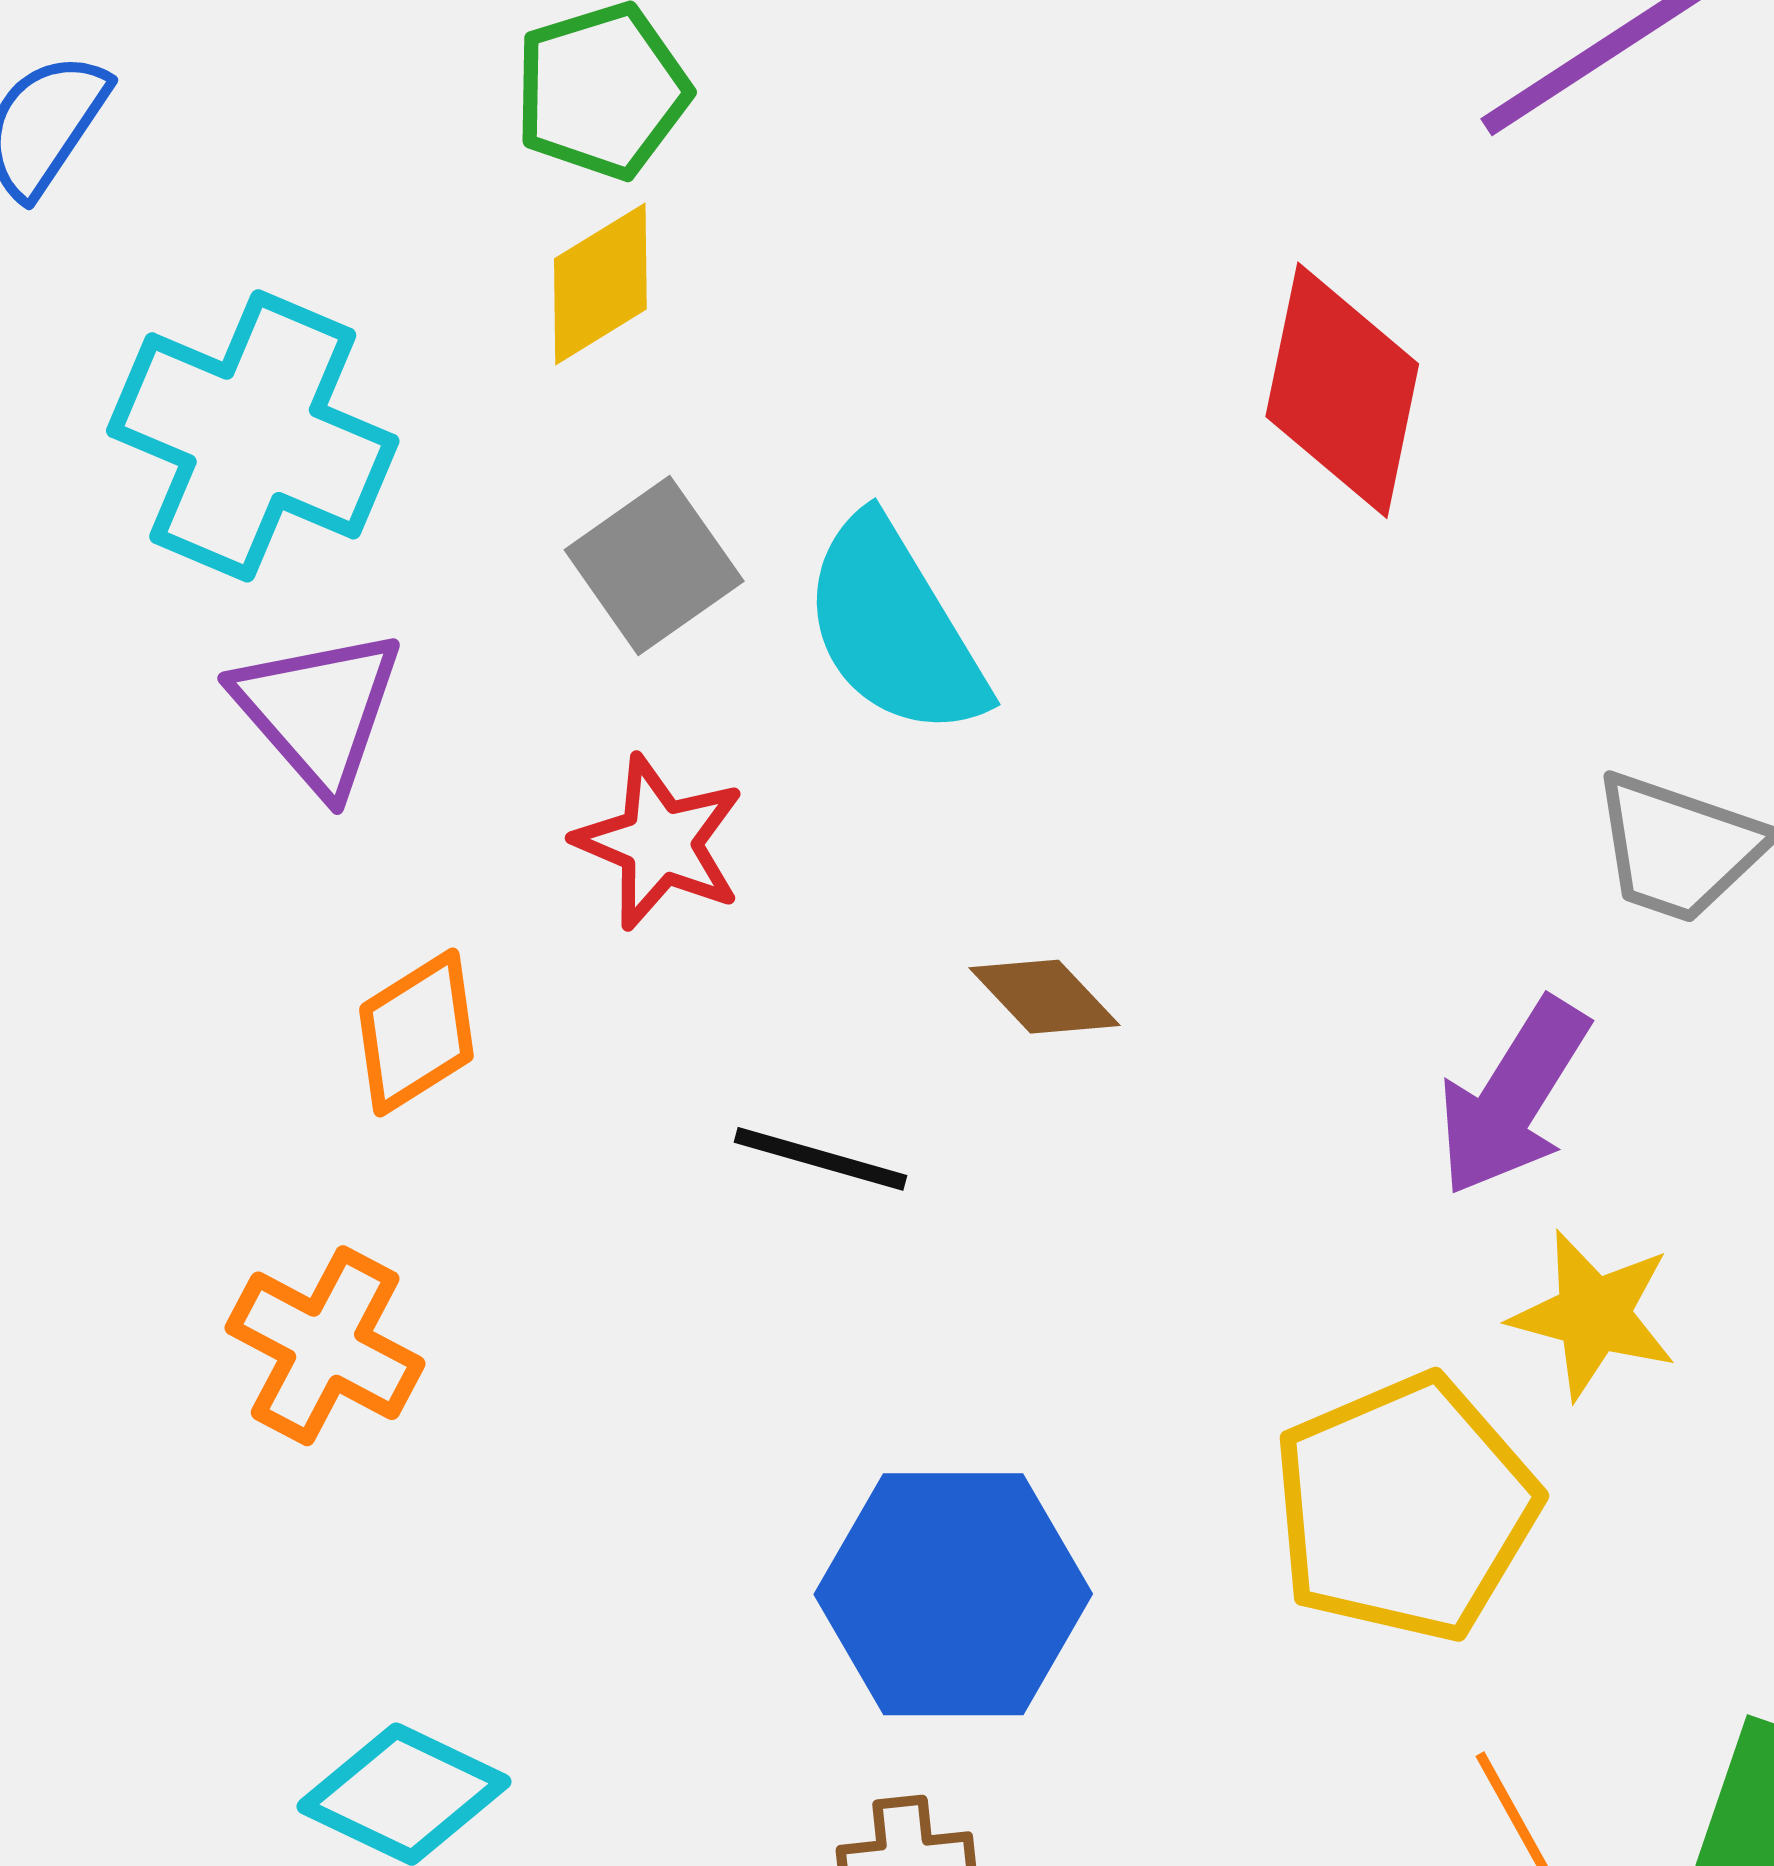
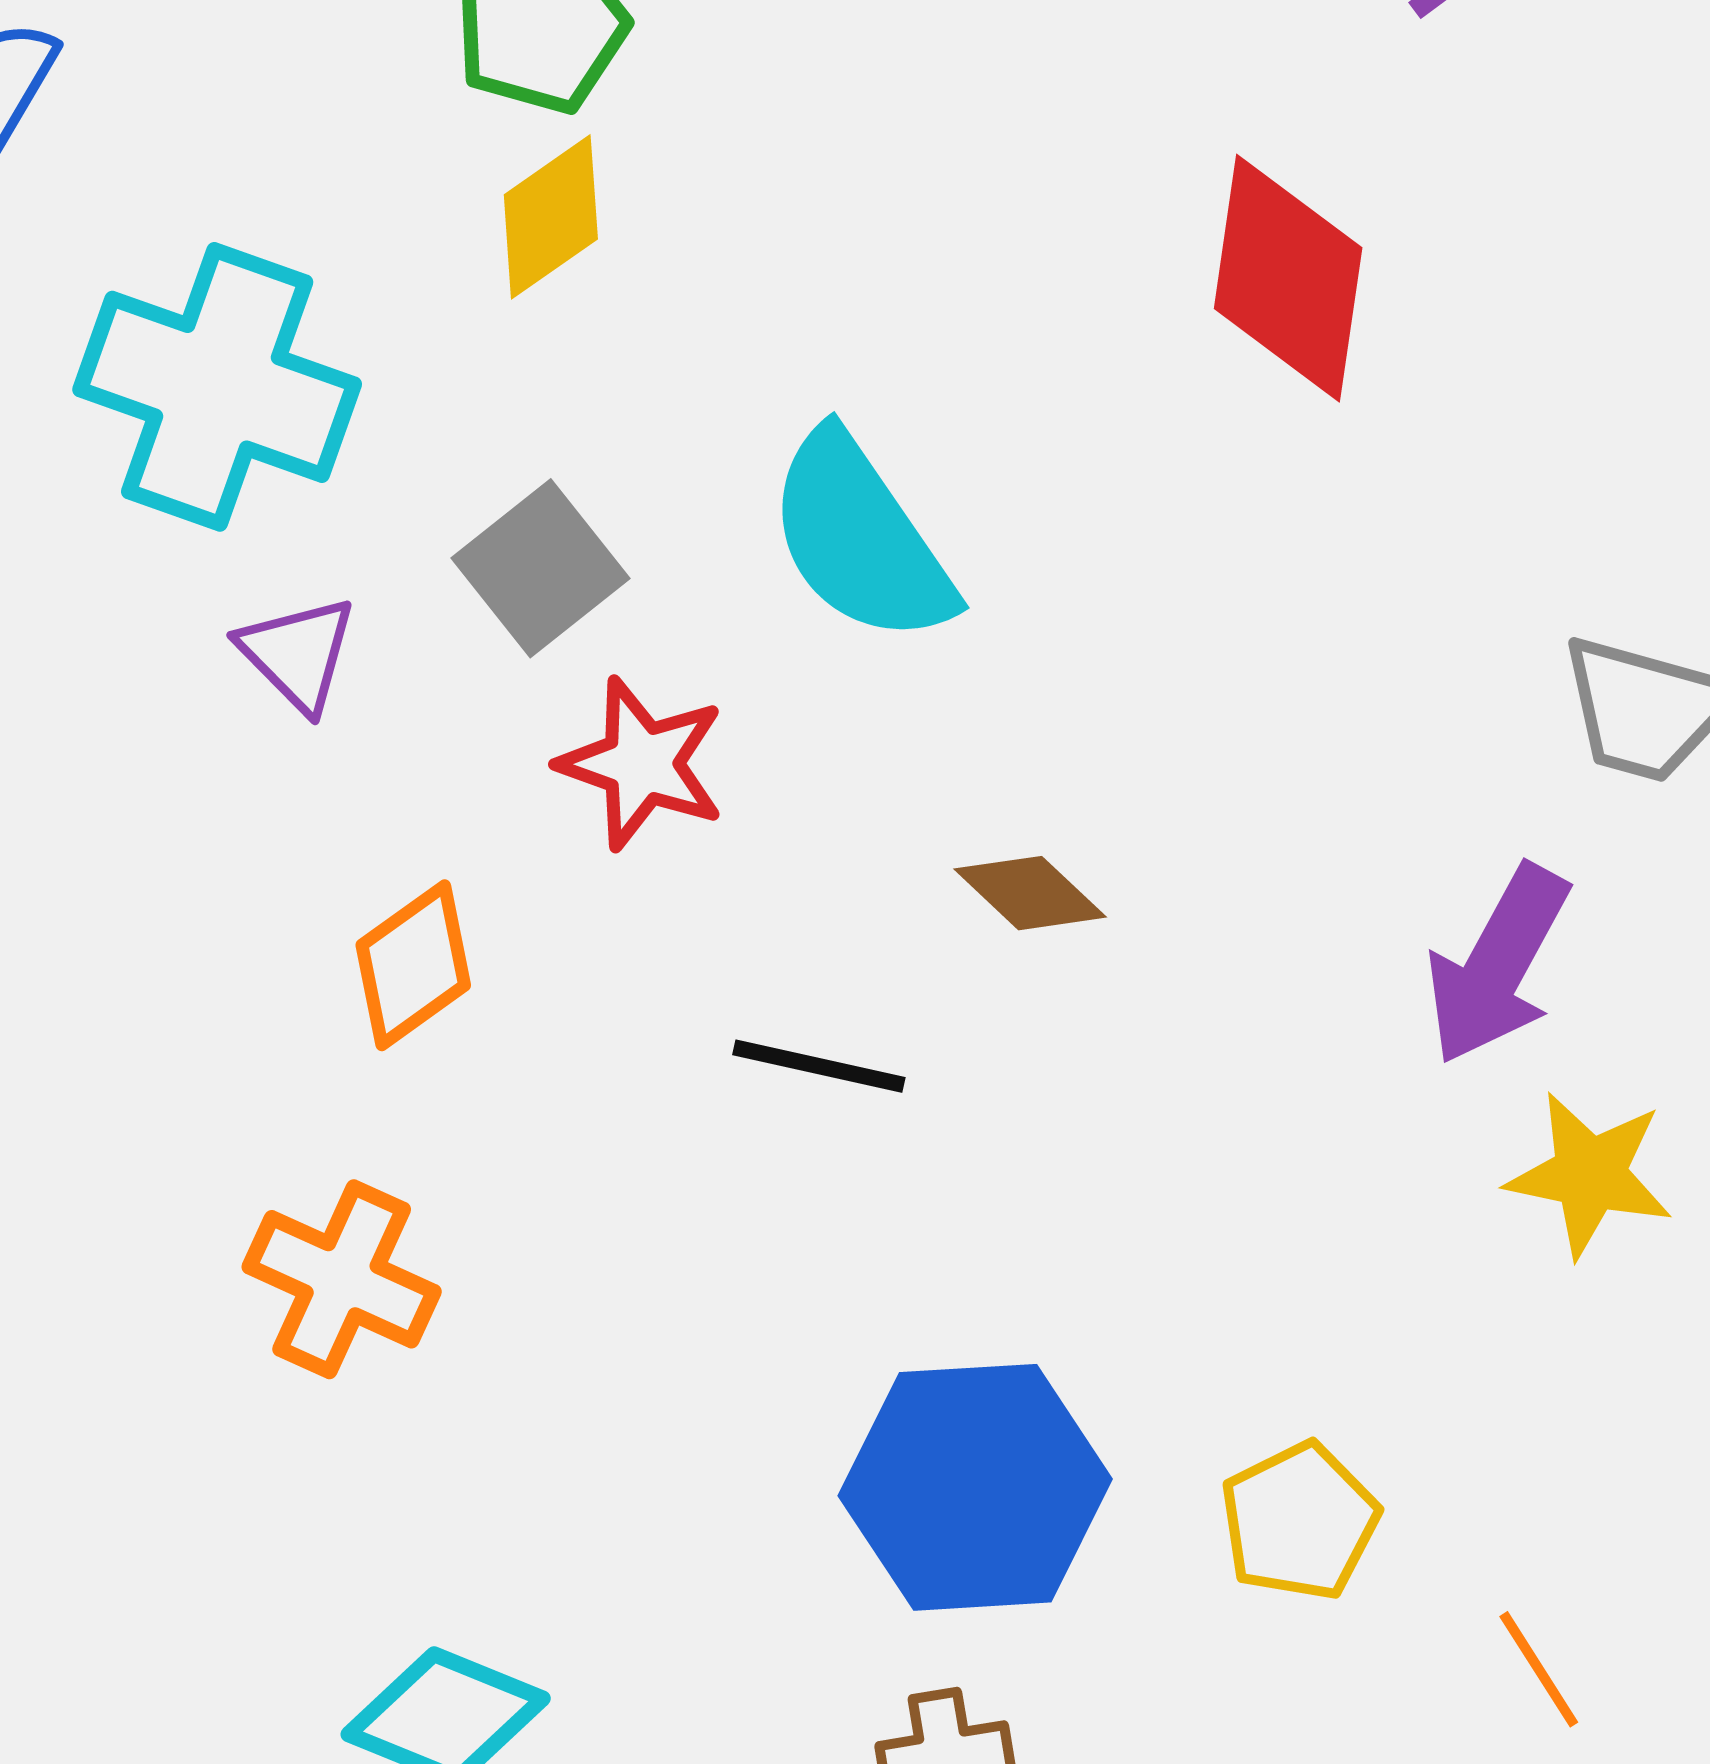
gray square: (654, 566) -> (541, 568), moved
purple triangle: (318, 710) -> (298, 654), size x0.7
yellow pentagon: (1405, 1508) -> (1299, 1521), moved, size x0.6

